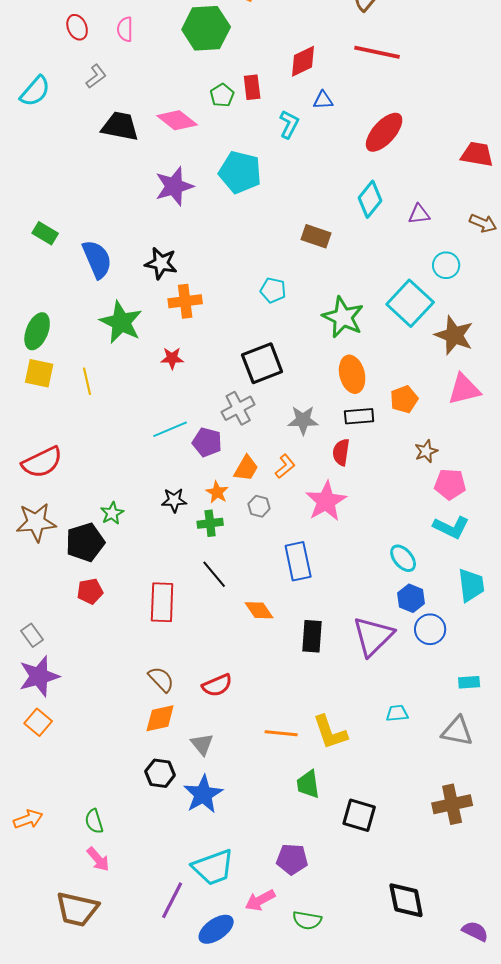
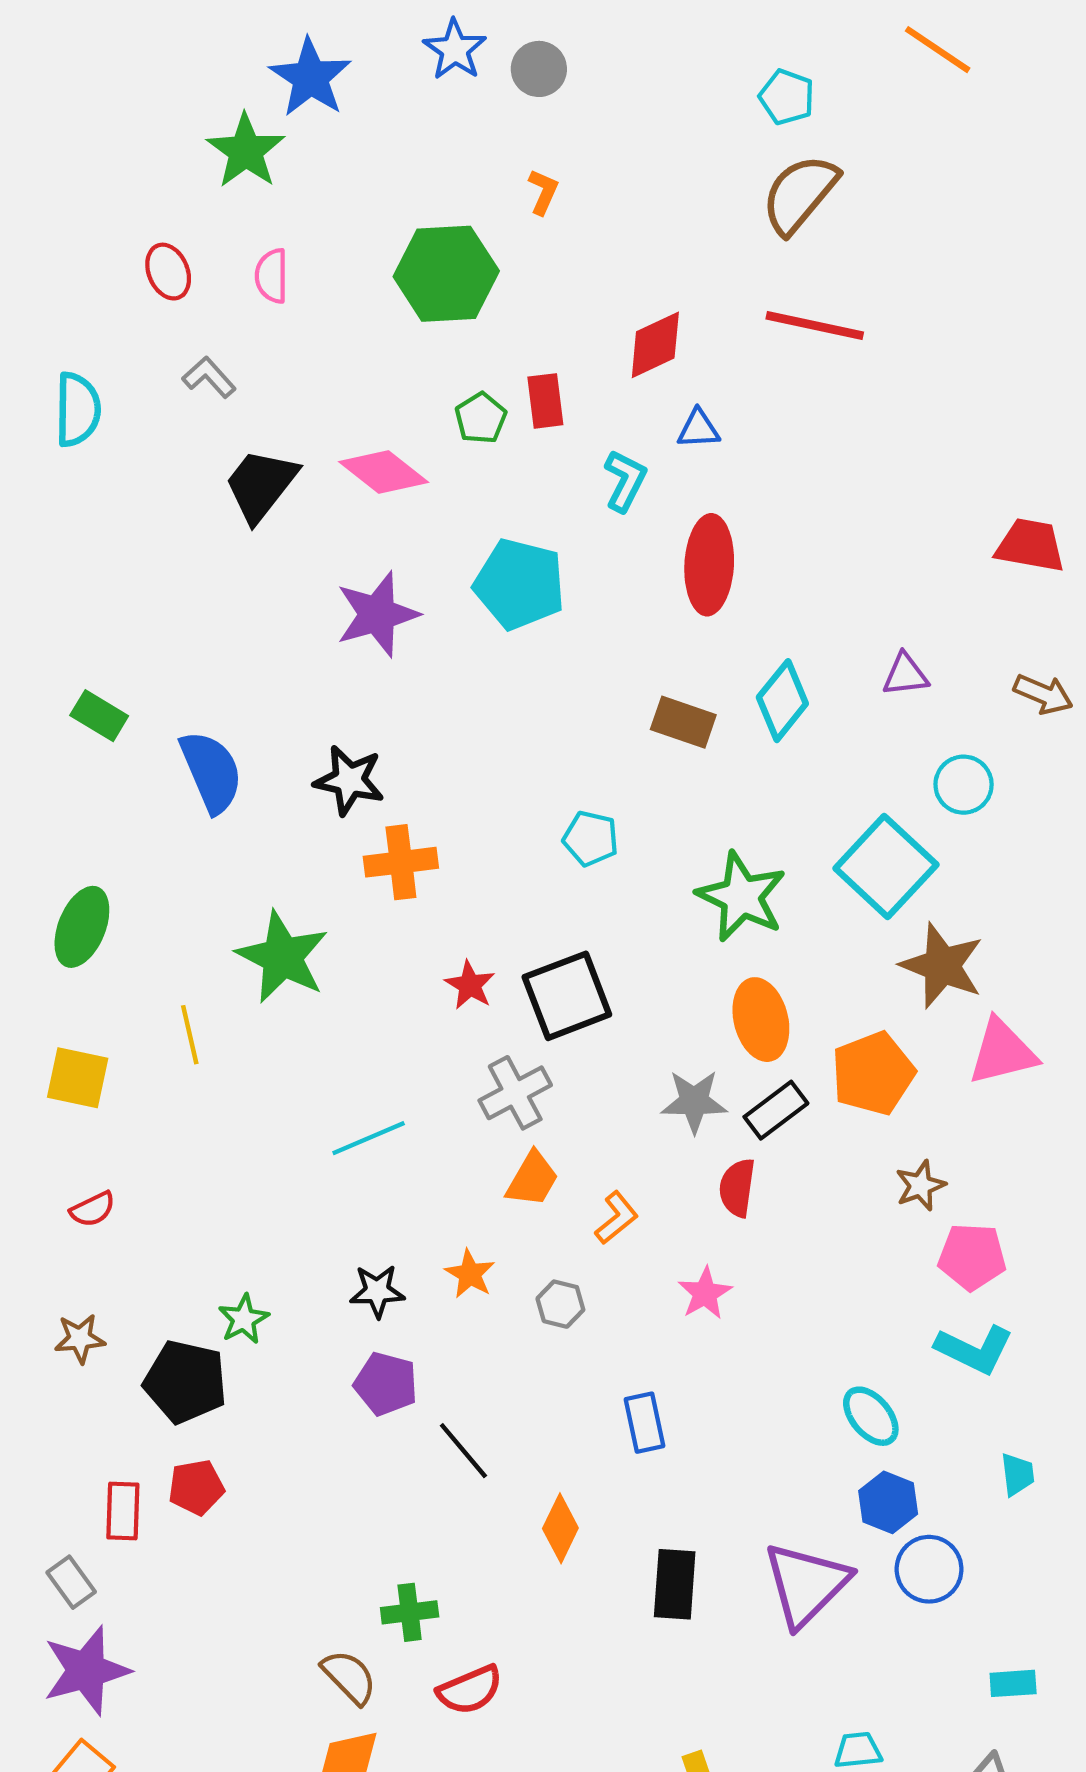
gray L-shape: (96, 76) -> (209, 377), turned -95
cyan semicircle: (35, 91) -> (78, 410), turned -40
black trapezoid: (120, 126) -> (261, 485), turned -63
red ellipse: (384, 132) -> (709, 565), moved, turned -39
cyan diamond: (370, 199) -> (782, 701), moved
green star: (121, 322) -> (282, 957), moved
brown star: (454, 335) -> (942, 966), moved
red star: (172, 358) -> (470, 985), moved, turned 30
yellow square: (39, 373) -> (78, 1078), moved
orange pentagon: (404, 399) -> (873, 1073), size x1.4
black rectangle: (359, 416) -> (776, 1110), turned -32
gray star: (303, 420) -> (694, 1101), moved
purple pentagon: (207, 442) -> (386, 1384), moved
red semicircle: (42, 462) -> (93, 1209), size x0.5
orange trapezoid: (246, 468) -> (532, 1179), moved
pink star: (326, 501) -> (705, 1293), size x0.6
brown star: (36, 522) -> (80, 1339), size x0.6
green cross: (210, 523) -> (410, 1612), moved
black pentagon: (85, 542) -> (185, 1382), turned 30
blue rectangle: (298, 561) -> (645, 1423), size x0.7
cyan trapezoid: (471, 585) -> (1017, 1474), size x0.6
red rectangle: (162, 602) -> (123, 1511), moved, size x0.7
orange diamond: (259, 610) -> (560, 1528), turned 60

